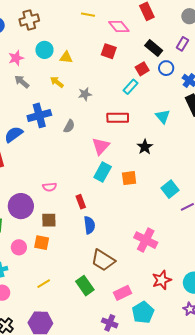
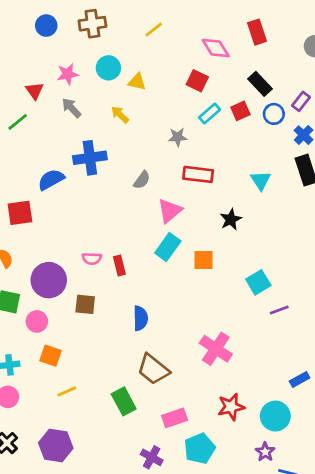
yellow line: (88, 15) -> (154, 30), moved, turned -56
purple rectangle: (182, 44) -> (301, 101), moved
cyan rectangle: (130, 87) -> (210, 114), moved
gray star: (85, 94) -> (178, 137), moved
gray semicircle: (69, 126) -> (142, 180), moved
red rectangle: (81, 202) -> (119, 266), moved
orange square: (42, 243) -> (50, 356), moved
pink circle: (19, 247) -> (37, 321), moved

